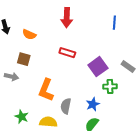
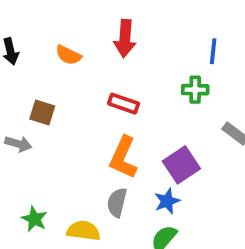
orange semicircle: (29, 34) -> (68, 55), moved
purple square: (98, 67) -> (181, 165), moved
green cross: (110, 86) -> (195, 90), moved
orange L-shape: (46, 90) -> (123, 157), moved

